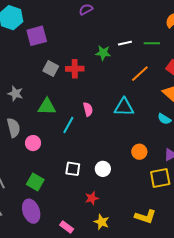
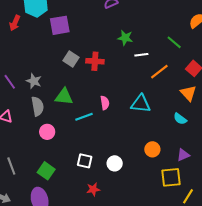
white line: (125, 43) -> (141, 55), moved
green line: (152, 43) -> (174, 42), turned 35
green star: (103, 53) -> (125, 38), moved
cyan line: (68, 125) -> (84, 117), turned 36
gray semicircle: (14, 128) -> (37, 106), moved
red star: (92, 198) -> (93, 189), moved

